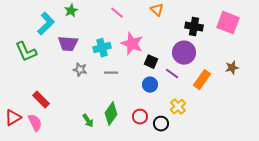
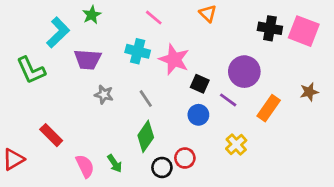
black cross: (194, 27) -> (270, 28), moved
cyan cross: (102, 48) -> (138, 51), moved, turned 30
gray line: (111, 73) -> (146, 99), turned 56
green diamond: (111, 114) -> (146, 136), moved
pink semicircle: (35, 123) -> (85, 166), moved
black circle: (161, 124) -> (162, 167), moved

